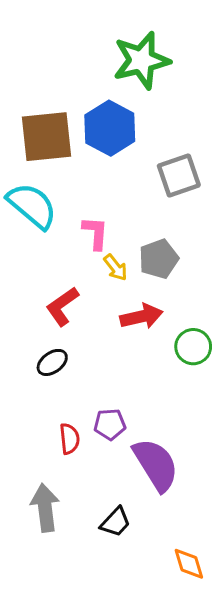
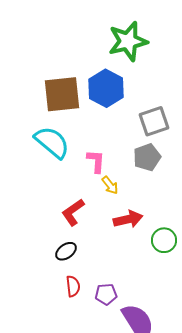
gray pentagon: (159, 259) -> (147, 157), moved
red semicircle: (69, 439) -> (73, 286), moved

